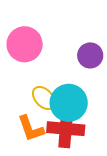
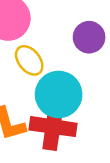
yellow ellipse: (44, 98) -> (29, 60), moved

